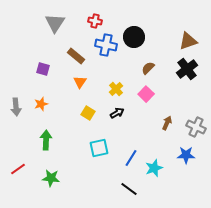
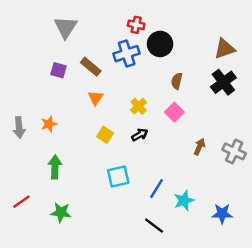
red cross: (95, 21) -> (136, 25), moved
blue cross: (106, 45) -> (127, 54), turned -30
brown semicircle: (148, 68) -> (177, 81), turned -32
purple square: (43, 69) -> (59, 70), moved
blue star: (186, 155) -> (222, 214), moved

